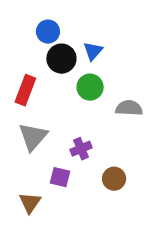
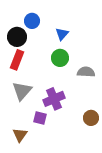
black circle: (61, 59) -> (17, 37), moved
purple cross: (81, 149) -> (54, 99), size x1.5
brown circle: (114, 179) -> (91, 118), moved

